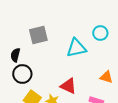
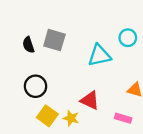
gray square: (38, 35) -> (54, 40), turned 30
black semicircle: (15, 55) -> (28, 45), moved, turned -32

